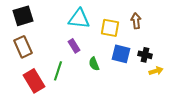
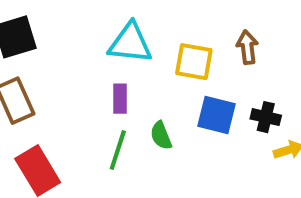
purple rectangle: (74, 46) -> (120, 99), turned 32
green line: (58, 71) -> (118, 150), moved

